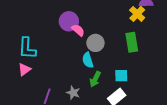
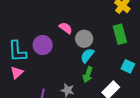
purple circle: (69, 21) -> (43, 45), moved
cyan semicircle: (88, 60) -> (87, 55), moved, turned 63
cyan square: (121, 76) -> (128, 66), moved, turned 32

